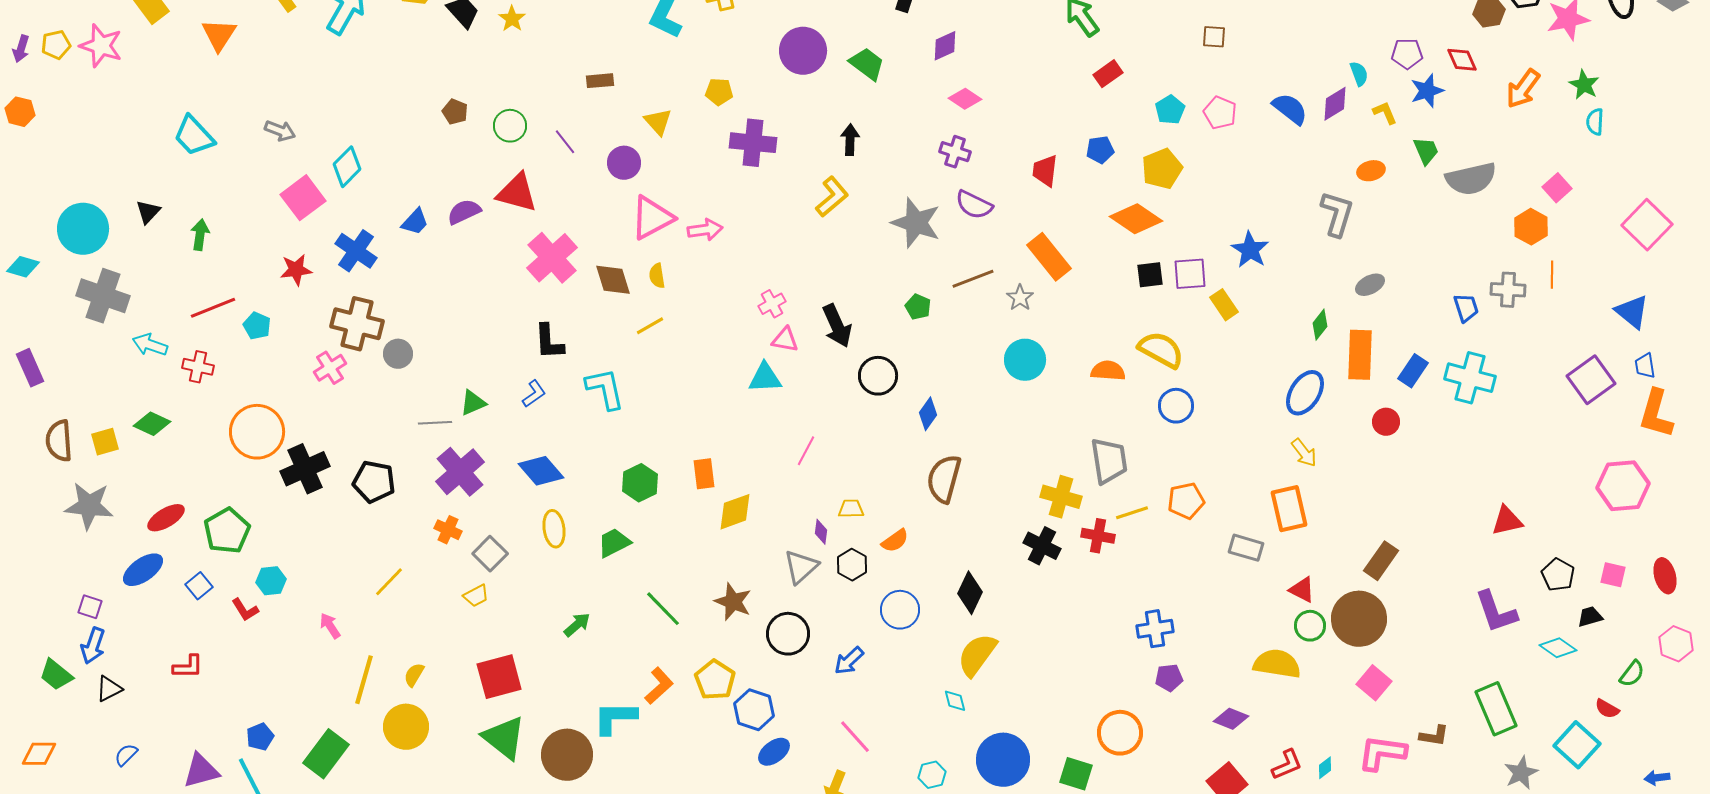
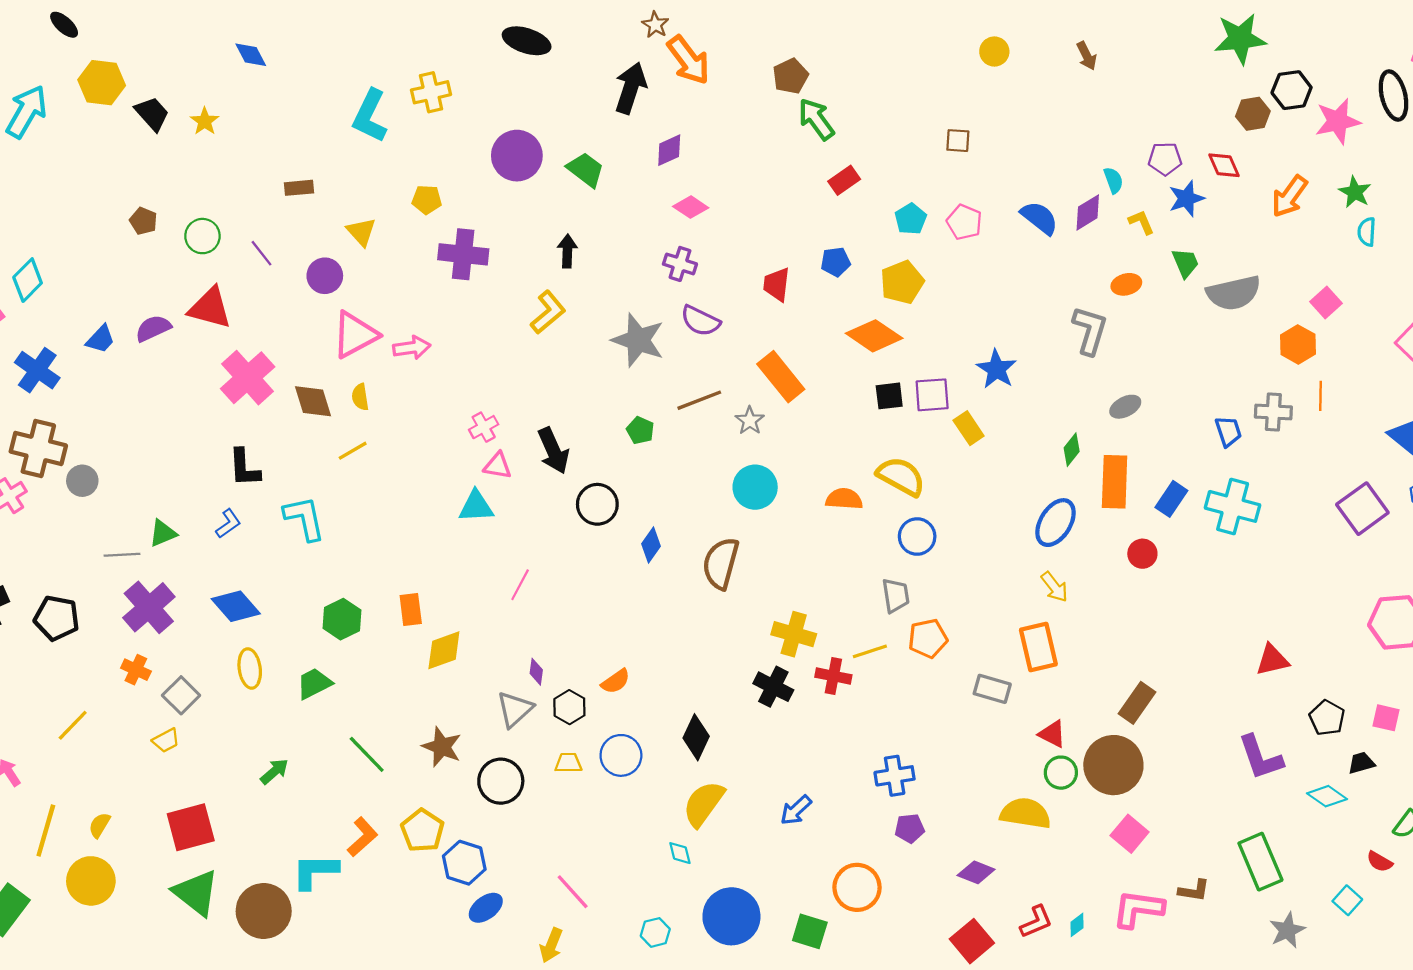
gray trapezoid: (1109, 461) -> (896, 596), moved, size x0.7
brown semicircle: (944, 479) -> (721, 563), moved
yellow trapezoid: (851, 509) -> (568, 763), moved
blue arrow: (849, 661) -> (796, 810), moved
cyan square: (1577, 745) -> (1347, 900), size x0.6

